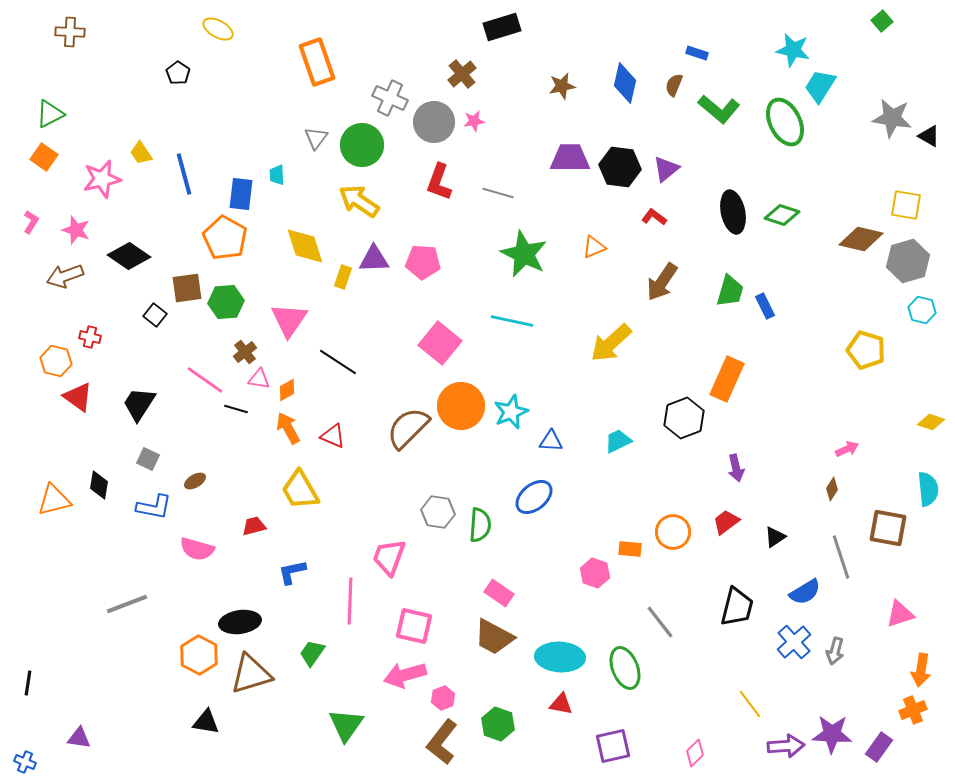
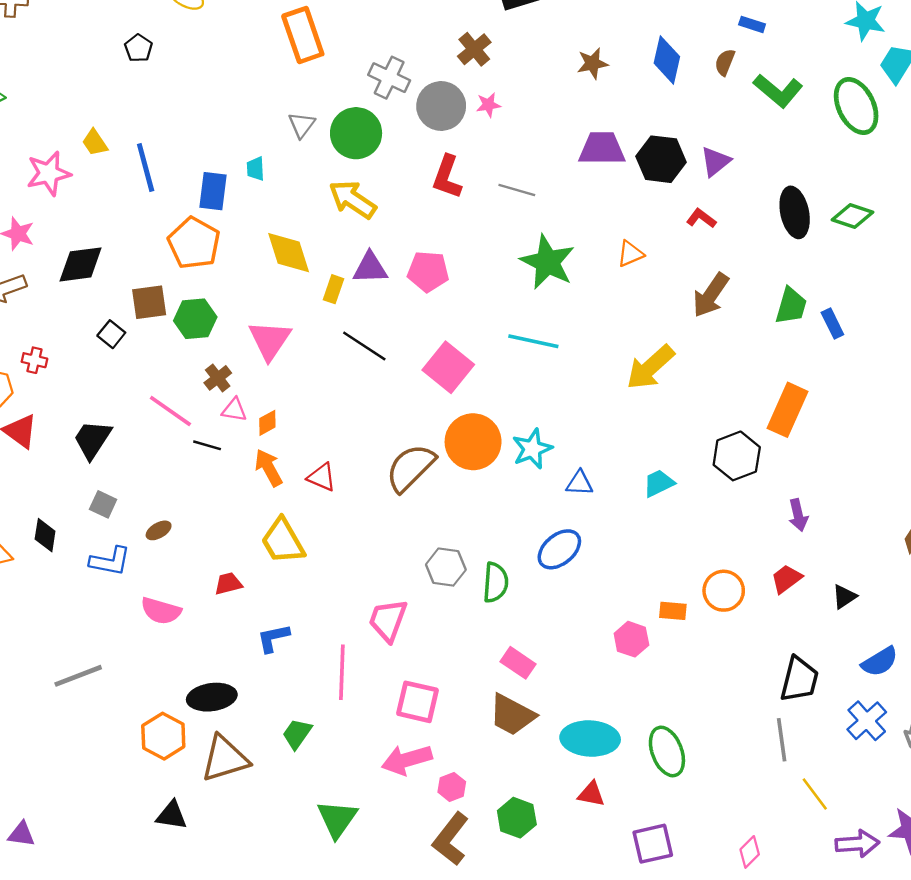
black diamond: (129, 256) -> (81, 264), turned -42
black line: (338, 362) -> (364, 346), moved
gray line: (660, 622) -> (782, 740), moved, turned 30

